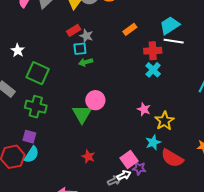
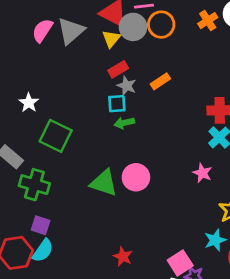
orange rectangle: (130, 29) -> (160, 81), moved
red rectangle: (74, 30) -> (118, 69), moved
green cross: (36, 107) -> (34, 185), moved
pink star: (144, 109) -> (202, 173), moved
green triangle: (82, 114) -> (104, 183), moved, turned -45

